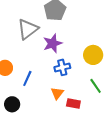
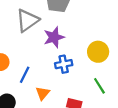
orange triangle: (57, 93) -> (43, 93), moved

